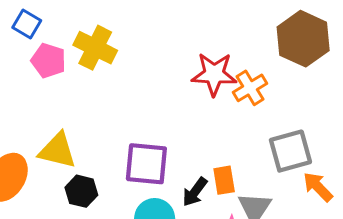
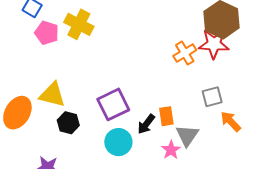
red star: (214, 74) -> (214, 44), moved
gray square: (290, 151) -> (212, 97), size x0.7
purple square: (146, 164) -> (113, 104), turned -32

